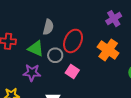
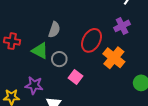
red ellipse: (73, 41) -> (91, 40), moved
purple star: (32, 73) -> (34, 85), moved

